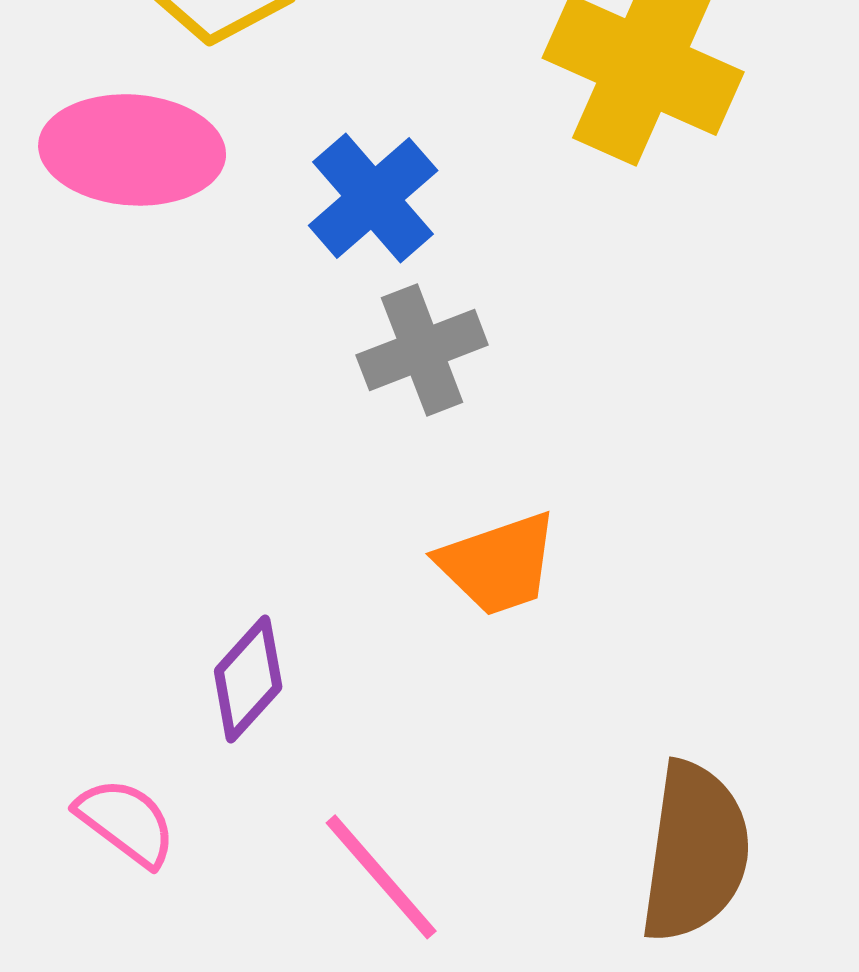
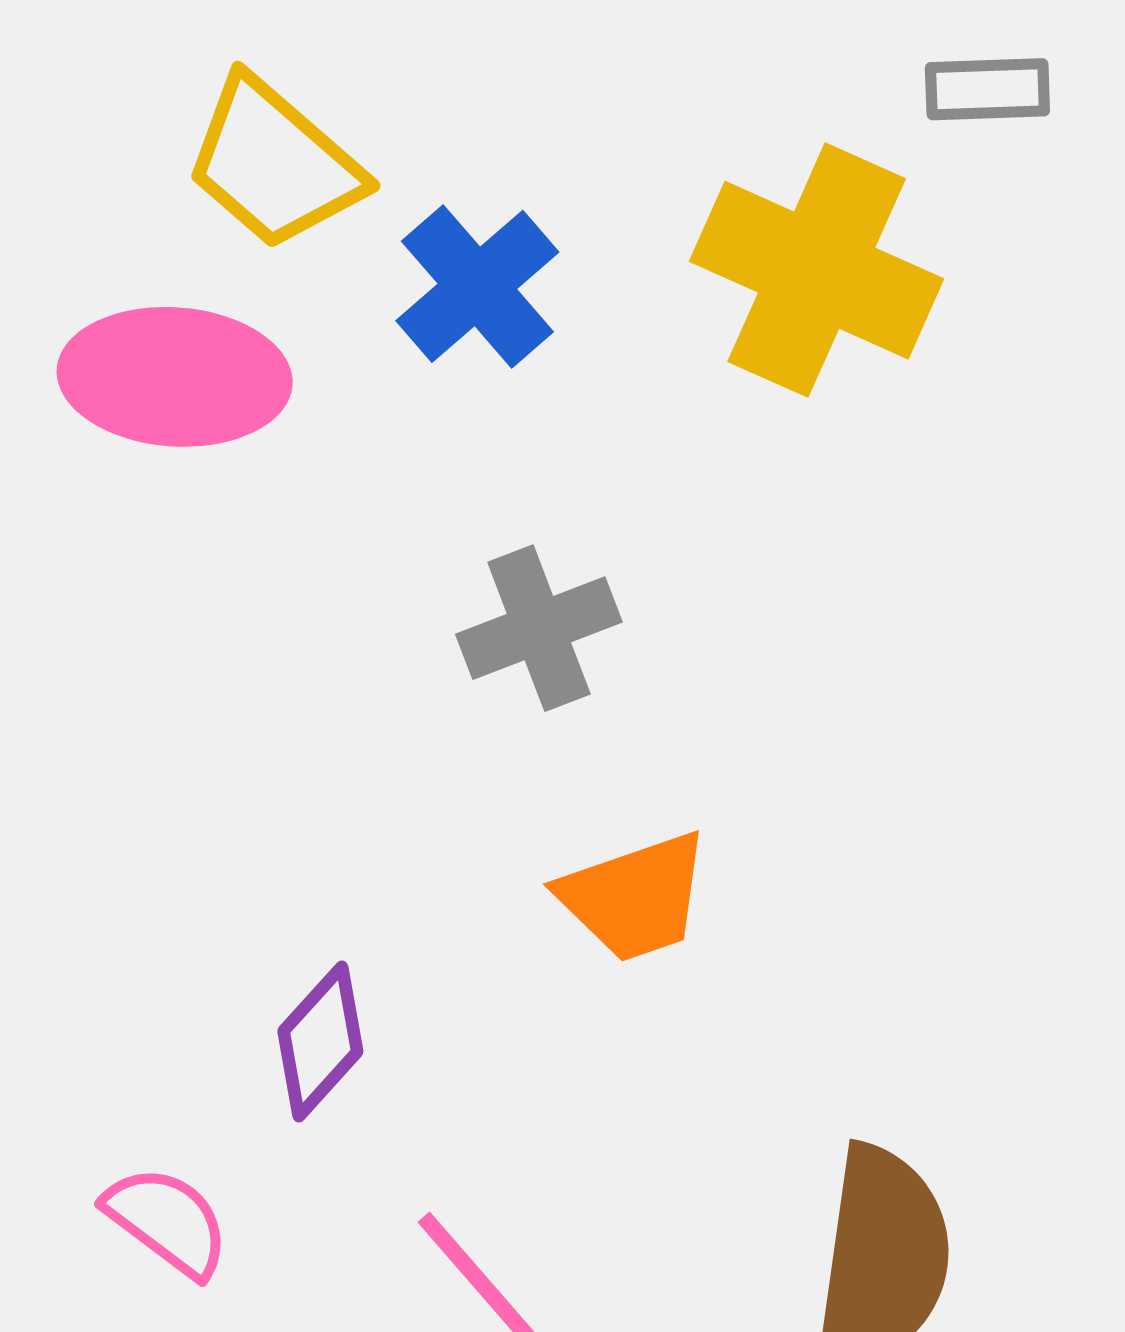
blue cross: (373, 198) -> (477, 286), moved

